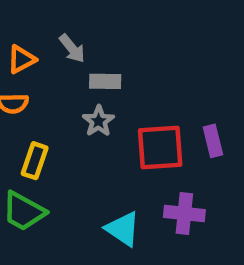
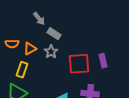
orange triangle: (21, 59) -> (30, 49), moved
gray rectangle: (105, 81) -> (54, 34), turned 32

